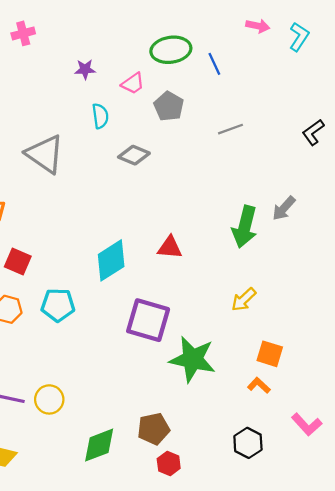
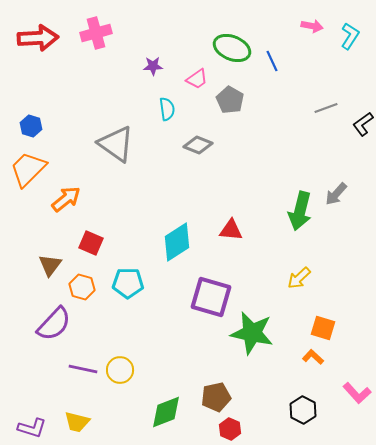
pink cross: (23, 33) -> (96, 33), size x1.4
green ellipse: (171, 50) -> (232, 48), turned 30
gray line: (231, 129) -> (326, 108), moved

